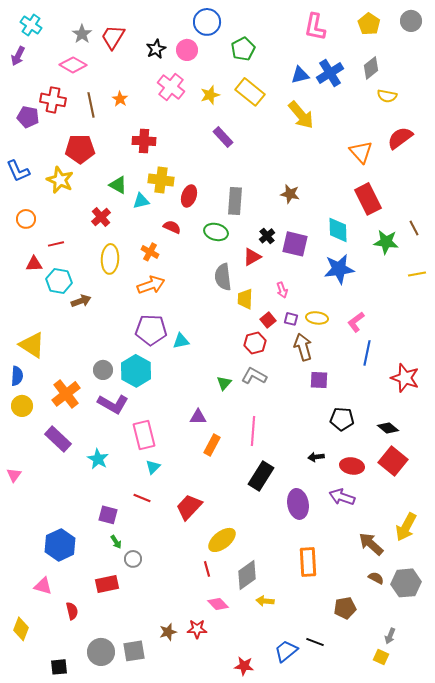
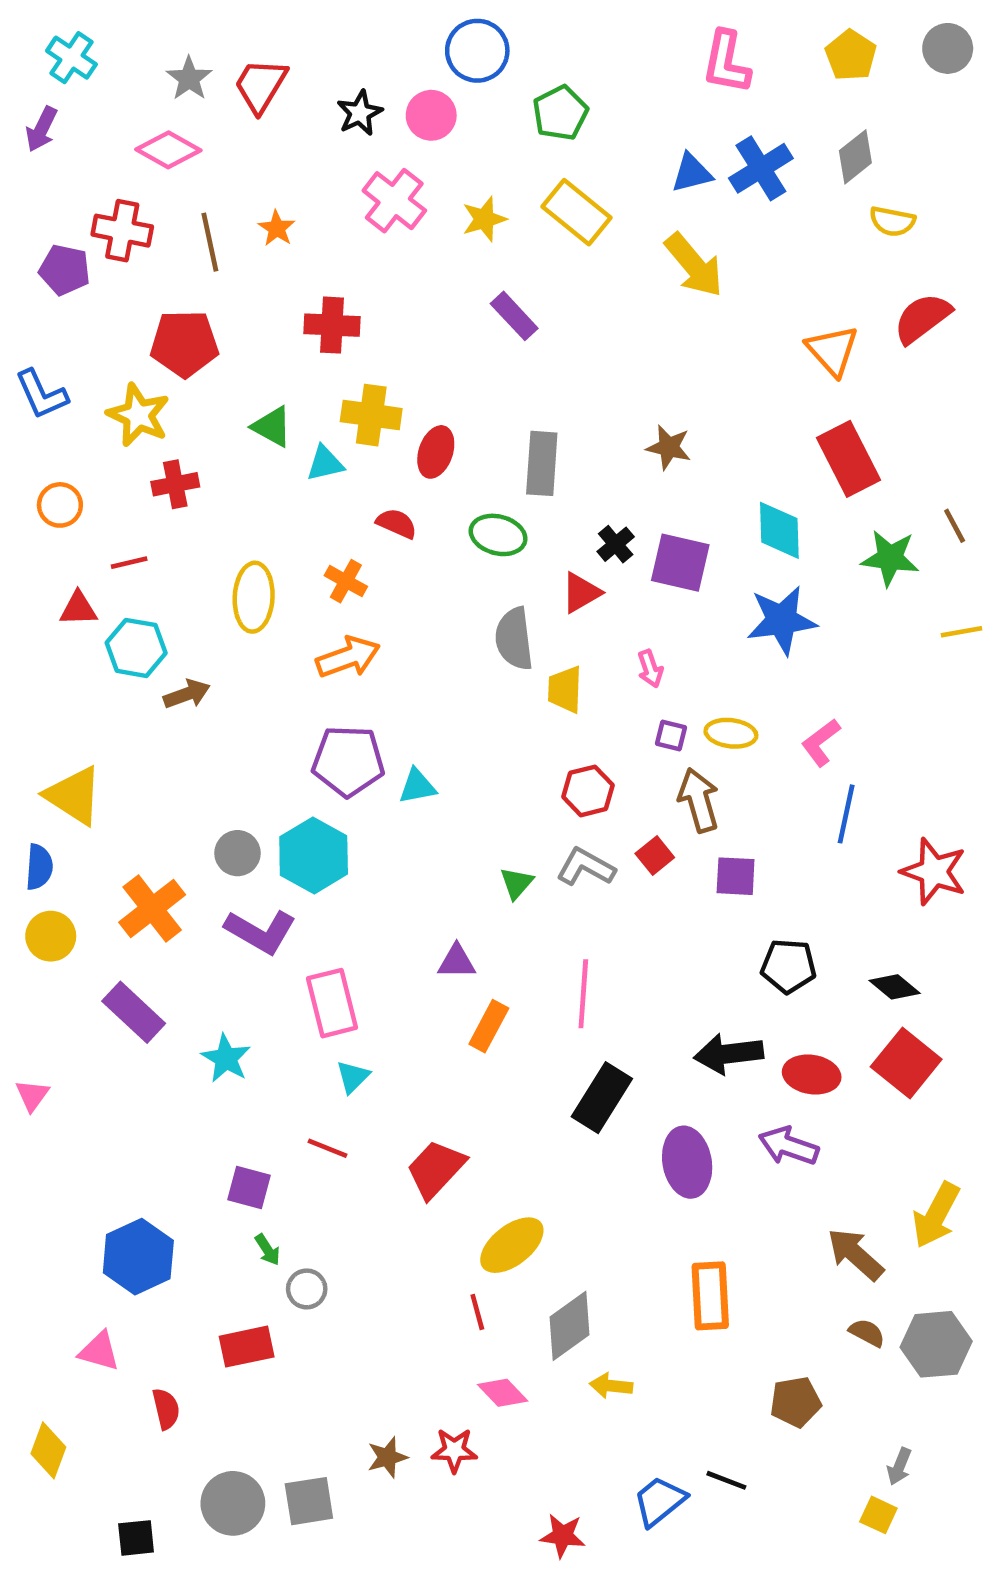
red cross: (101, 217) -> (175, 484), moved, turned 30
red square: (268, 320) -> (655, 855), moved
black arrow: (316, 457) -> (729, 1054), size x1.8

